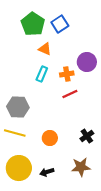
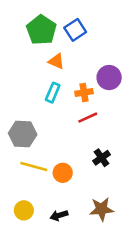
yellow line: (15, 133) -> (34, 167), moved
black cross: (87, 136) -> (102, 158), moved
yellow circle: (19, 168) -> (24, 210), size x0.6

